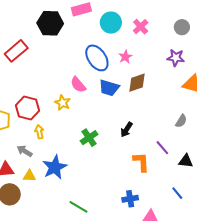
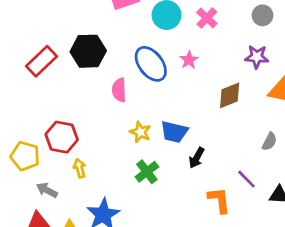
black hexagon: (50, 23) -> (88, 51), moved
brown diamond: (137, 83) -> (230, 95), moved
pink semicircle: (78, 85) -> (119, 90), moved, turned 42
blue trapezoid: (109, 88) -> (174, 132), moved
yellow star: (63, 103) -> (140, 132), moved
gray arrow: (25, 151) -> (47, 190), moved

